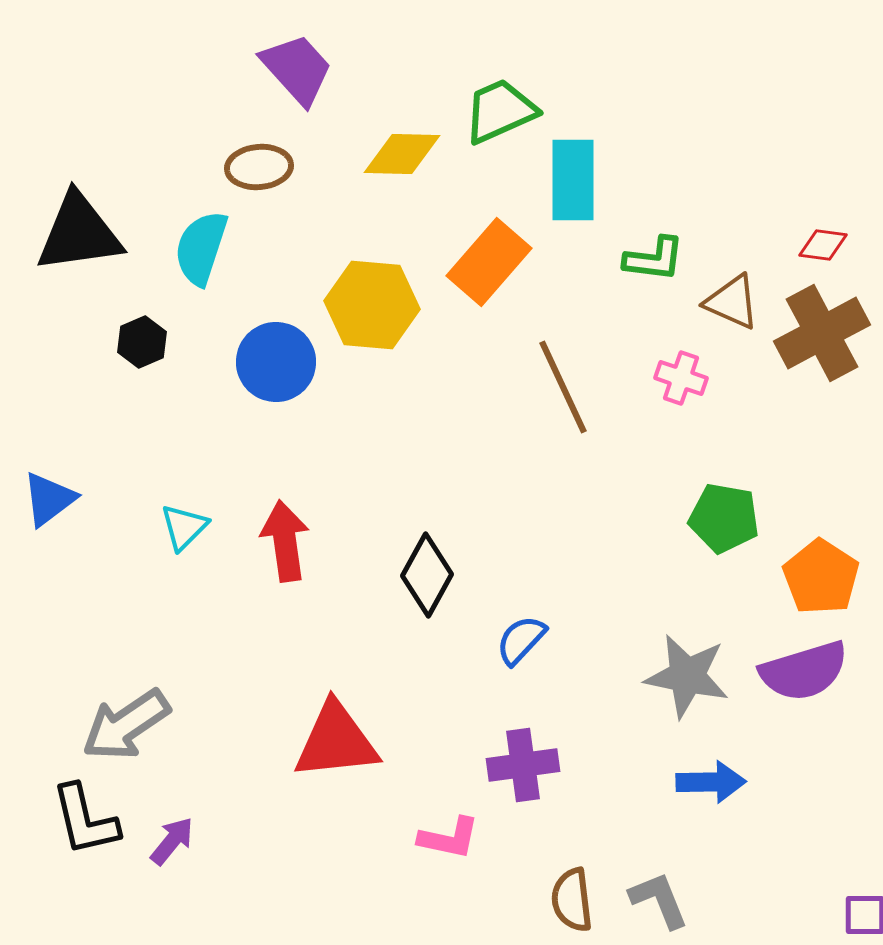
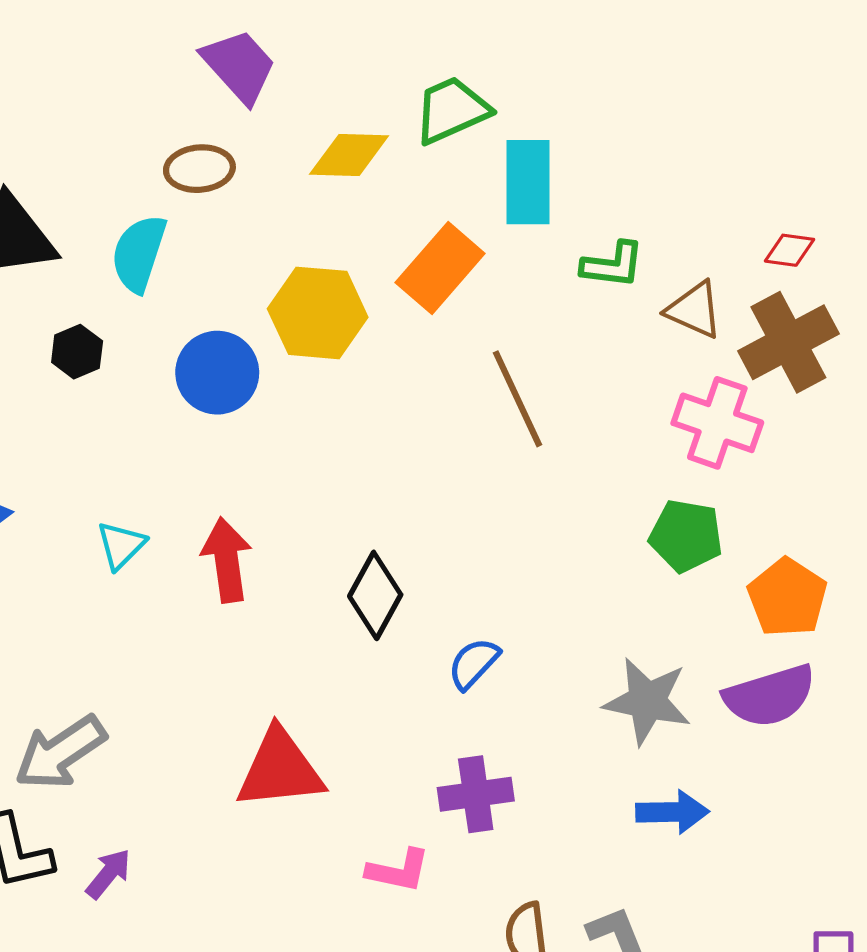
pink cross: (681, 378) -> (717, 423), moved, size x1.6

